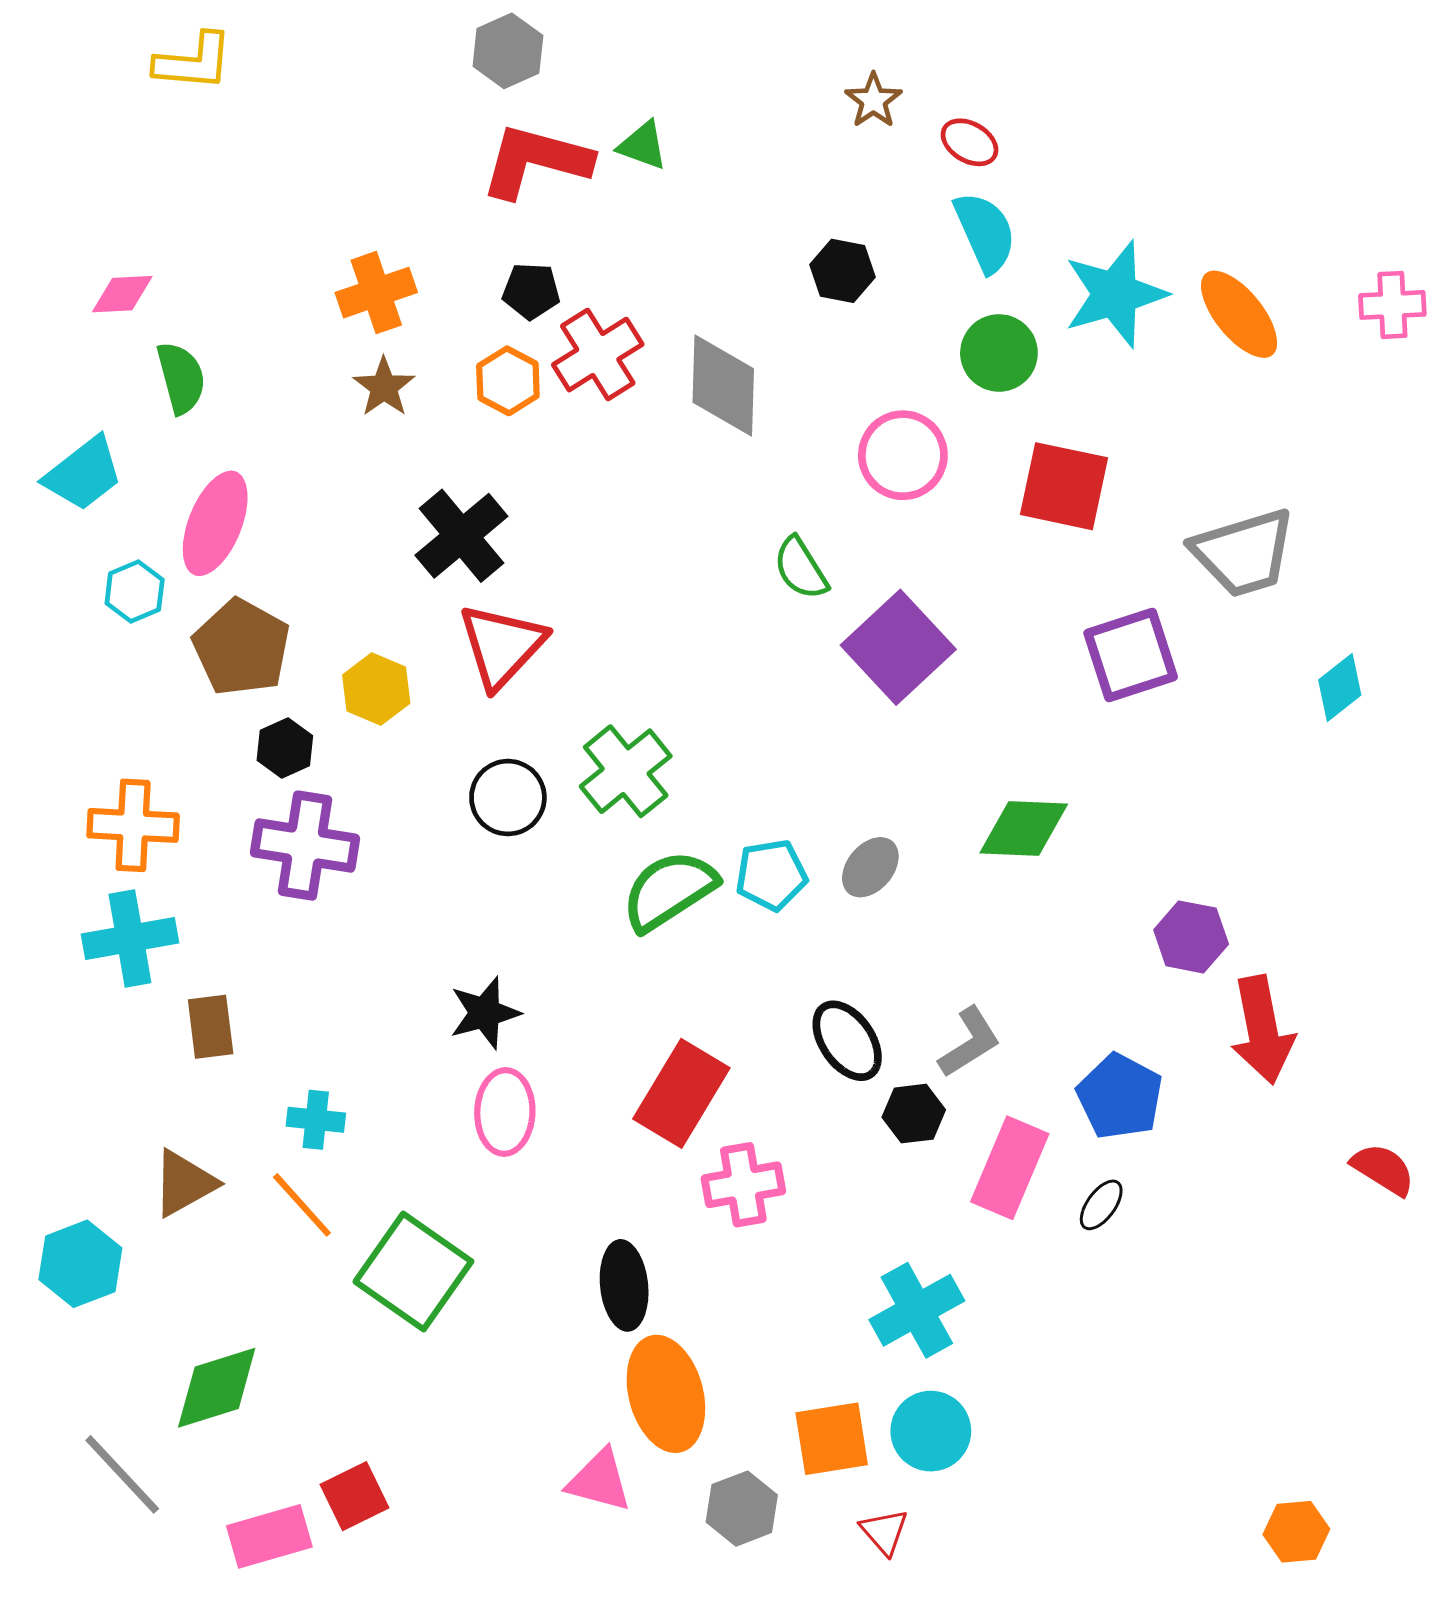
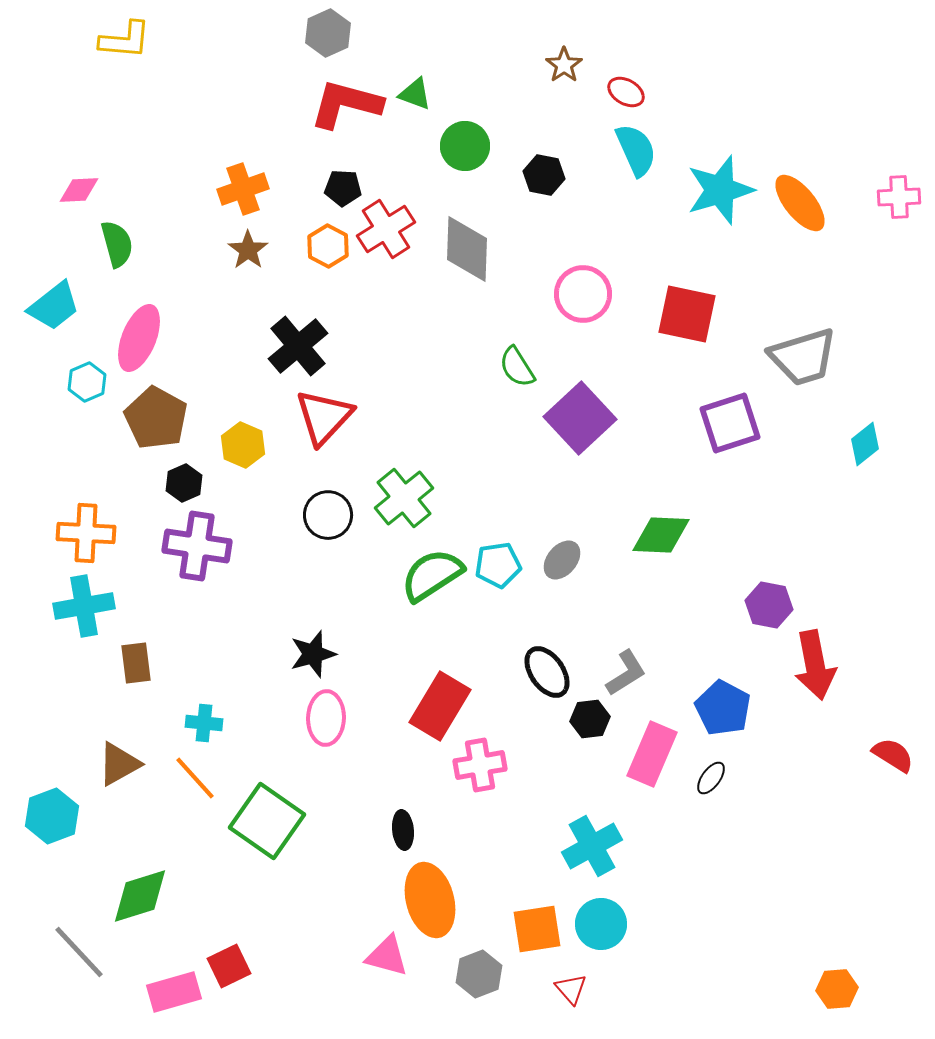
green circle: (999, 353) -> (465, 146), moved
black ellipse: (624, 1285) -> (403, 830), size x0.7

